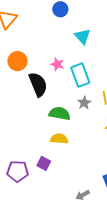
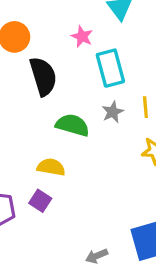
pink star: (57, 64) -> (82, 37), moved
yellow semicircle: (59, 139) -> (51, 167), moved

